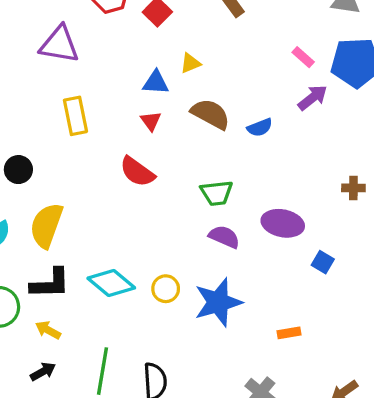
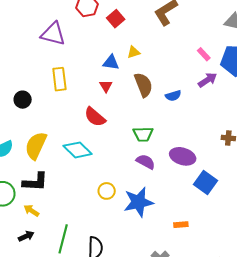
brown semicircle: (211, 114) -> (143, 85), turned 35
black circle: (18, 170) -> (23, 100), moved
blue square: (323, 262) -> (205, 182), size x1.6
cyan diamond: (111, 283) -> (78, 150), moved

